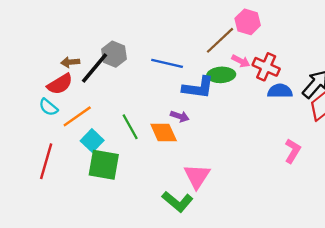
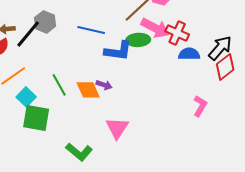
pink arrow: (241, 61) -> (155, 28), size x1.8
purple arrow: (180, 116) -> (104, 85), moved
green L-shape: (177, 202) -> (79, 152), moved

